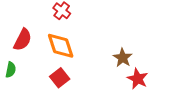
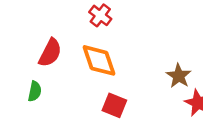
red square: (60, 78) -> (114, 105), moved, turned -30

